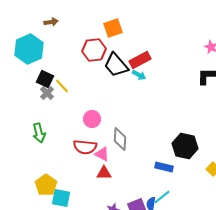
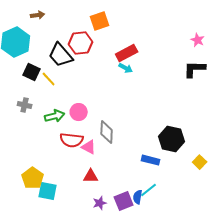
black trapezoid: (116, 65) -> (61, 55), moved
gray cross: (47, 93) -> (25, 105), moved, turned -32
green arrow: (39, 133) -> (55, 116), moved, turned -90
red triangle: (104, 173) -> (91, 176), moved

